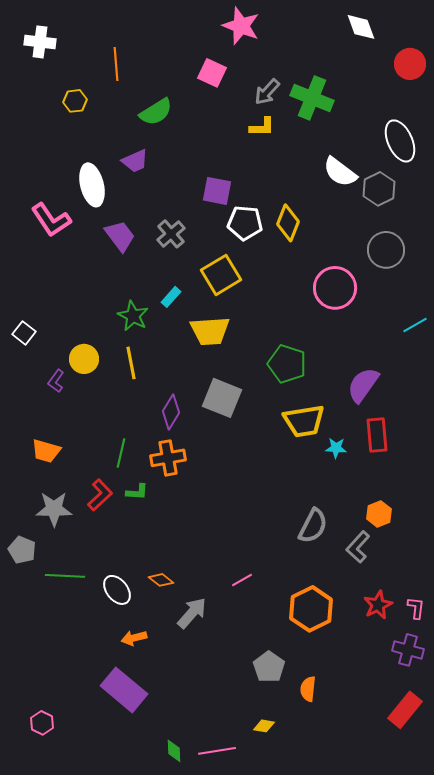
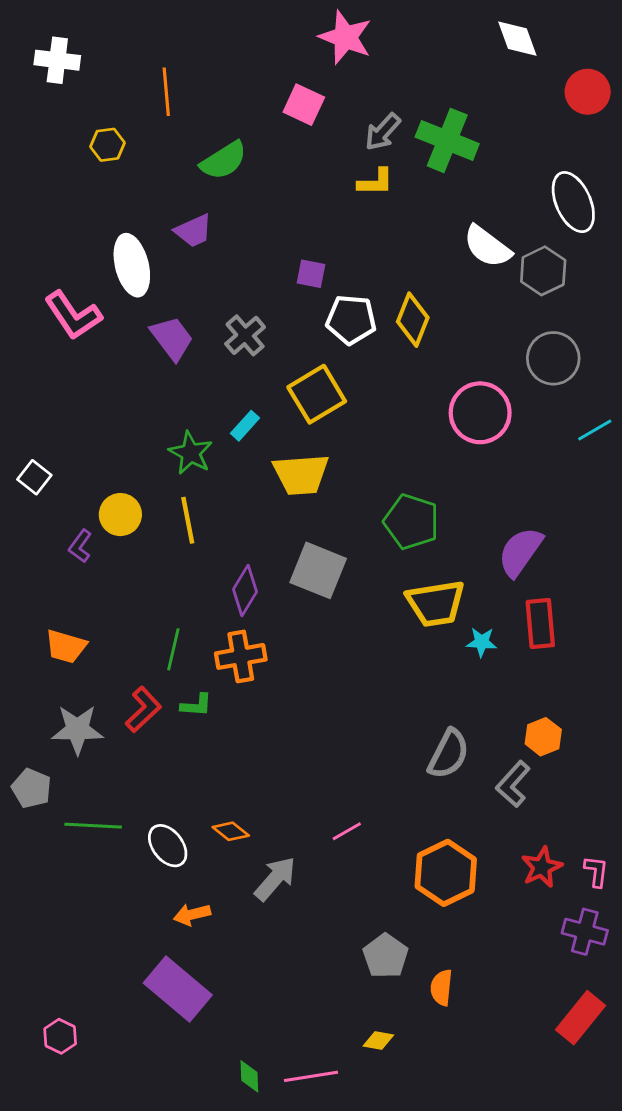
purple square: (217, 191) -> (311, 274), size x0.7
cyan line: (415, 325) -> (595, 430), moved

